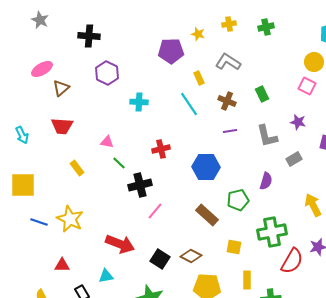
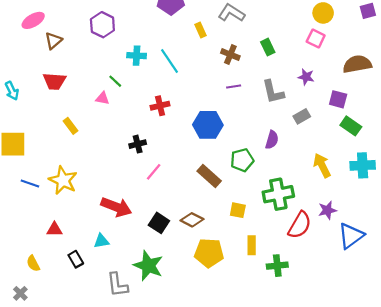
cyan line: (189, 104) -> (170, 61), moved
green line: (119, 163) -> (115, 81), moved
black cross: (140, 185) -> (138, 144), size x0.7

